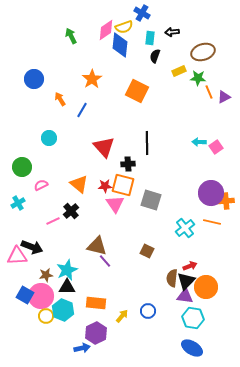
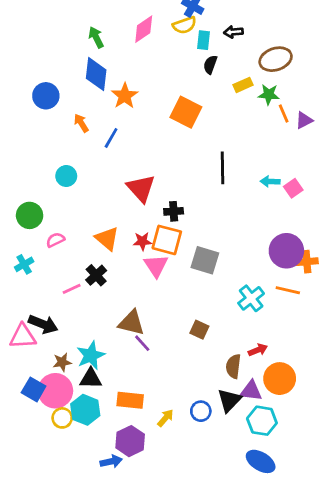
yellow semicircle: (124, 27) -> (184, 25), moved
blue diamond: (120, 45) -> (96, 74), moved
black line: (147, 143) -> (223, 168), moved
black triangle: (186, 281) -> (229, 400), moved

